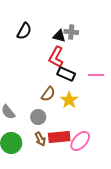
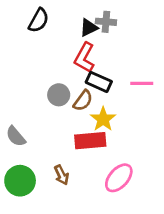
black triangle: (59, 36) -> (89, 28), turned -40
brown semicircle: (48, 94) -> (83, 101), moved
gray circle: (38, 117) -> (59, 95), moved
red rectangle: (59, 137) -> (90, 141), moved

